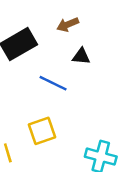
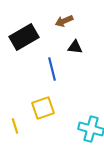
blue line: (53, 83) -> (52, 69), turned 50

